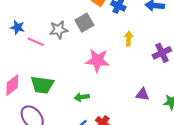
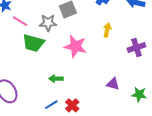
gray star: (59, 30) -> (48, 23), moved
green trapezoid: (42, 85) -> (33, 43), moved

